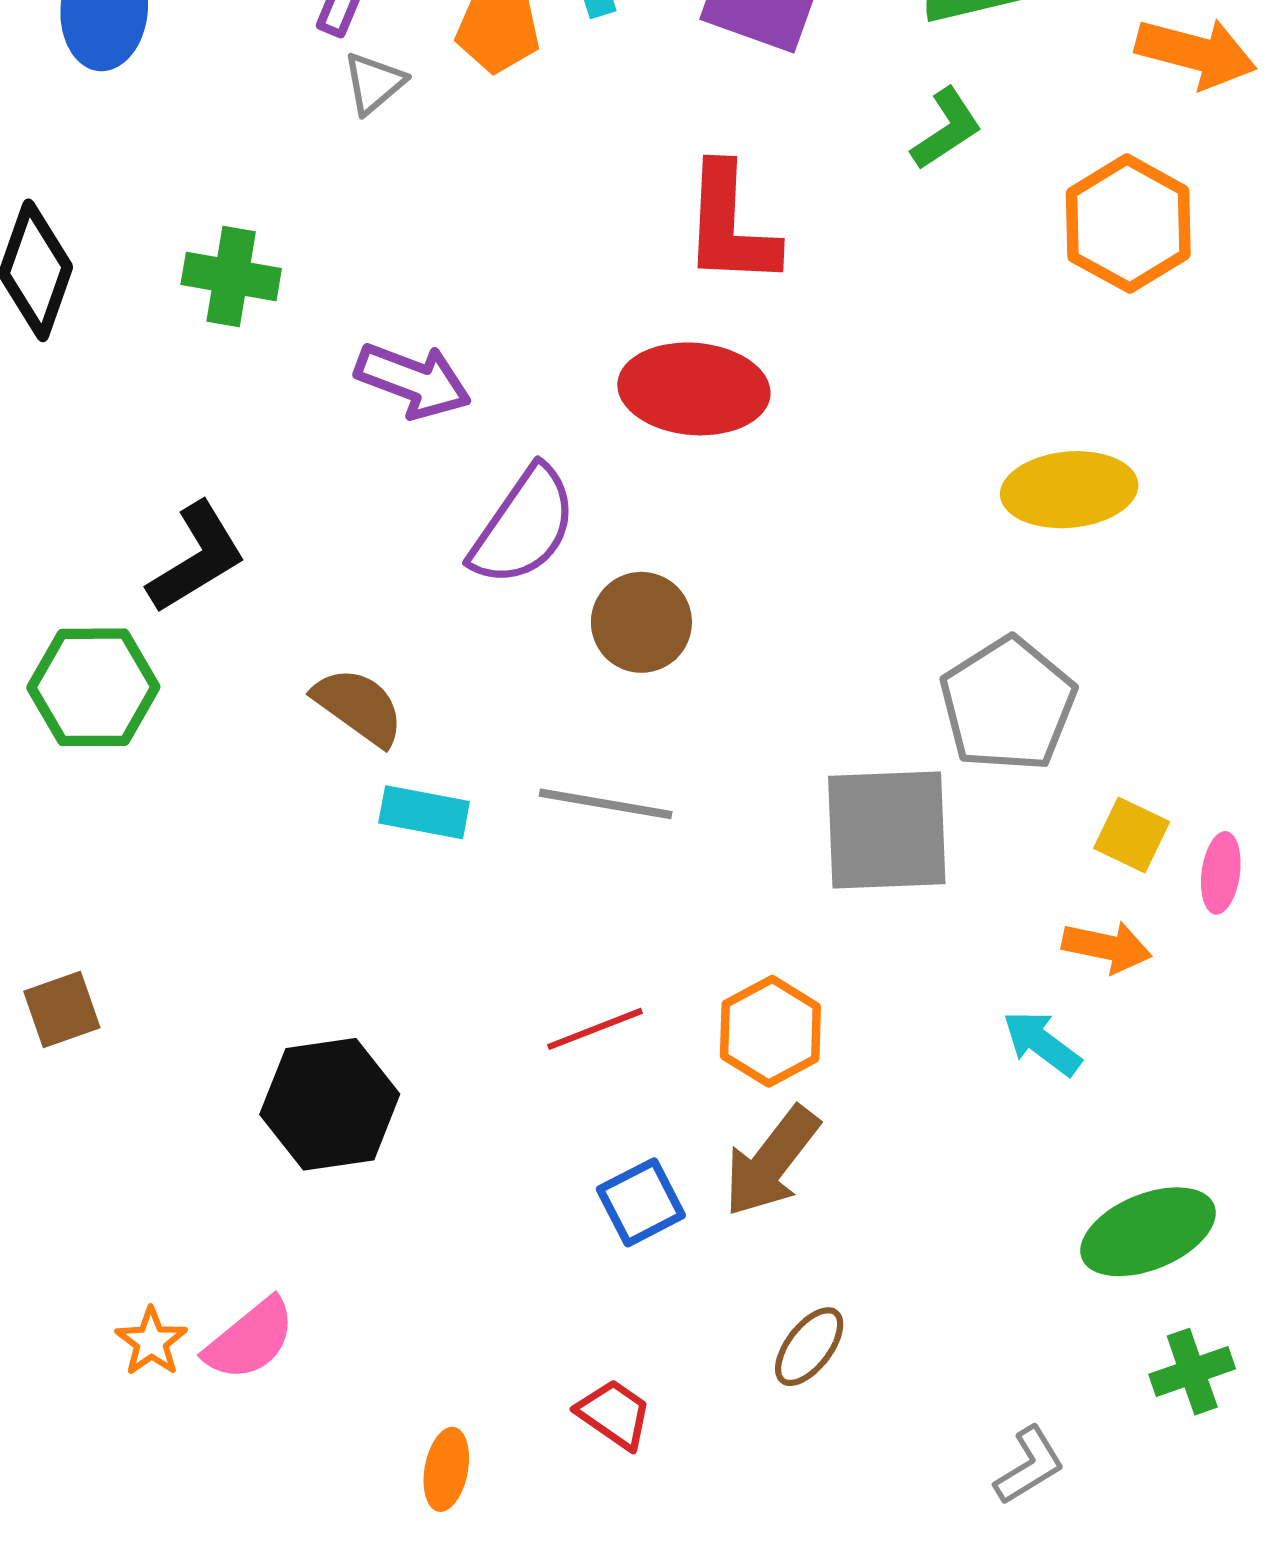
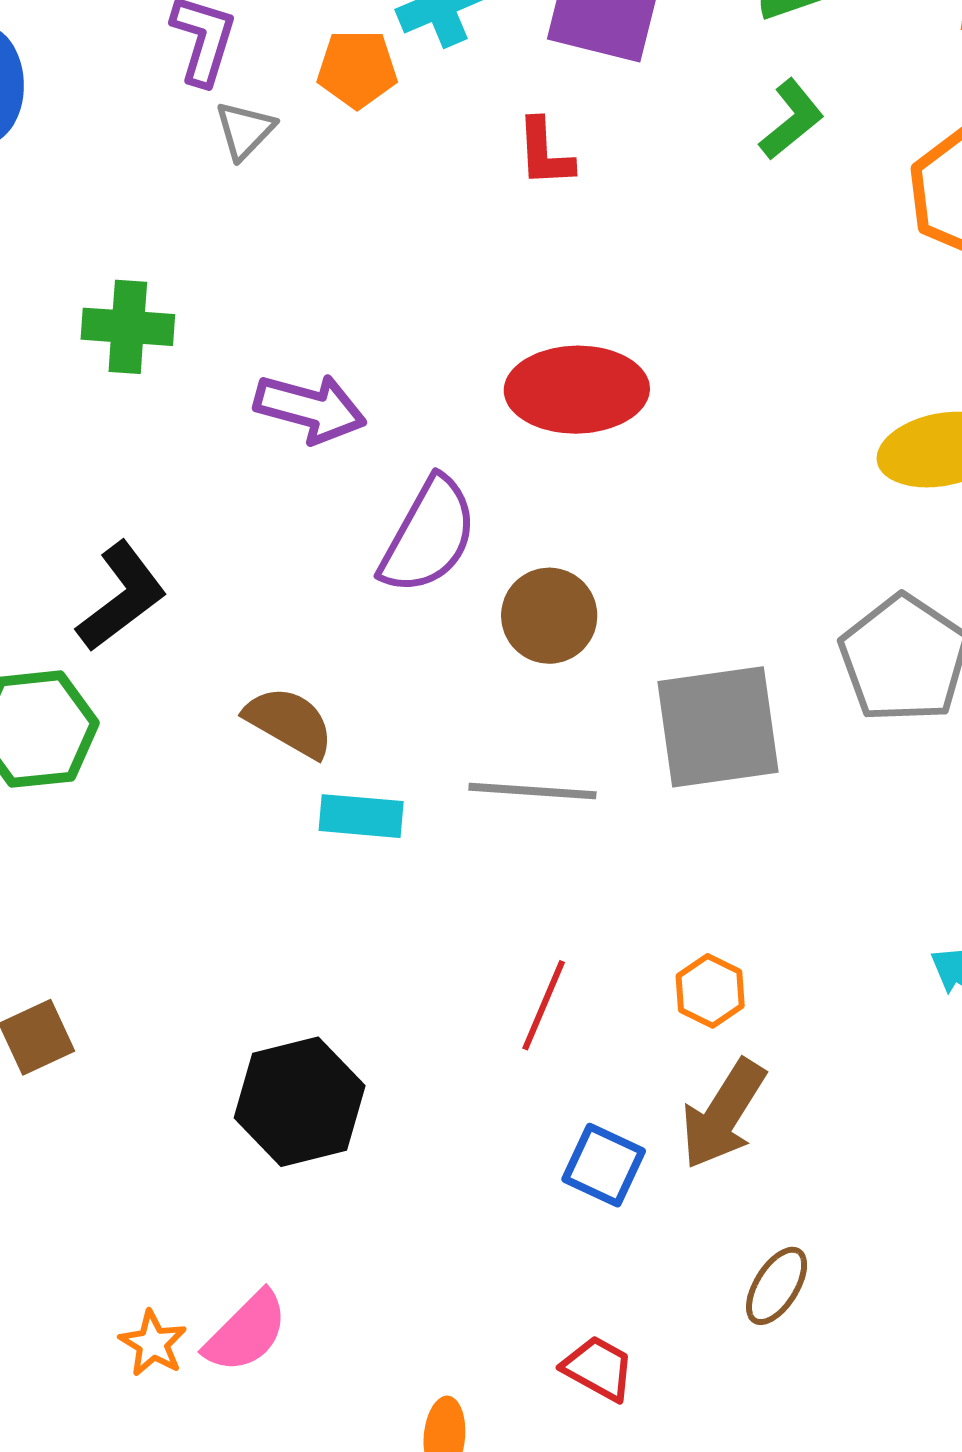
red L-shape: (730, 225) -> (545, 153), moved, size x0.6
gray square: (887, 830) -> (718, 727), moved
red line: (595, 1029) -> (544, 1005), turned -40
orange hexagon: (770, 1031) -> (710, 991), size x0.7
blue square: (641, 1202) -> (604, 1165), turned -32

